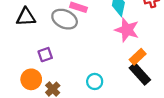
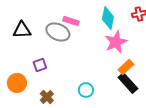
pink star: (127, 30) -> (116, 42), turned 30
orange circle: (31, 79) -> (17, 83), moved

